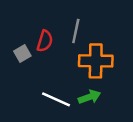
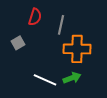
red semicircle: (45, 41) -> (35, 17), moved

